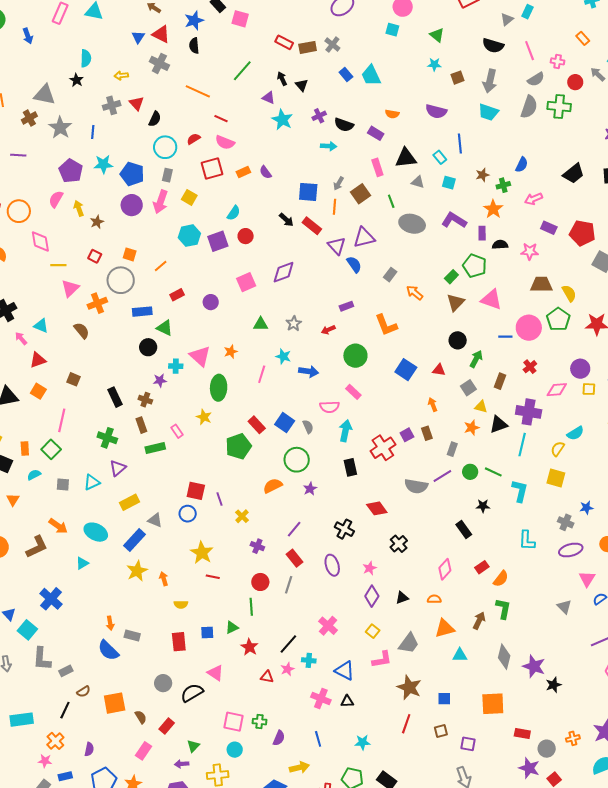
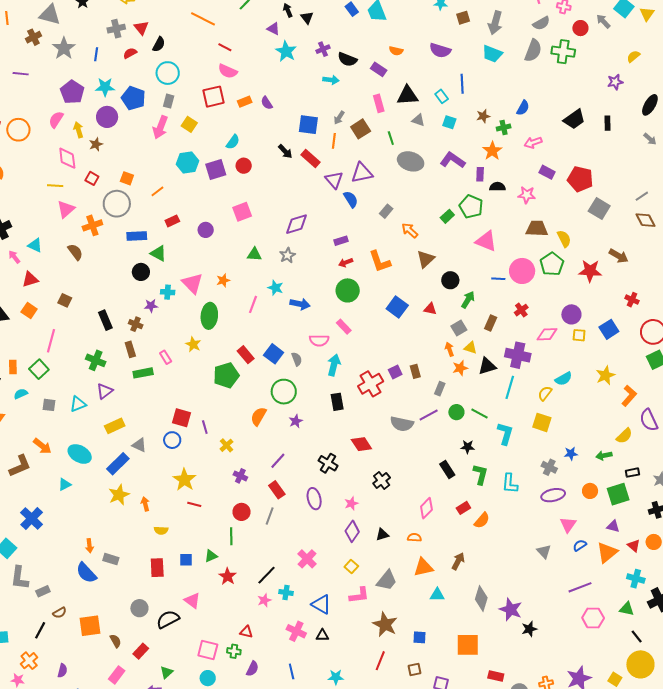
red semicircle: (194, 139) -> (130, 53), moved
purple circle: (132, 205) -> (107, 117), moved
pink diamond: (40, 242) -> (67, 158), moved
purple diamond: (284, 272) -> (296, 224), moved
brown triangle: (456, 302) -> (426, 259), moved
red arrow: (328, 330) -> (346, 263), moved
orange arrow: (433, 405) -> (449, 349), moved
orange semicircle: (273, 486) -> (259, 416), turned -36
green L-shape: (503, 609) -> (480, 474), moved
red triangle: (267, 677) -> (246, 632), moved

